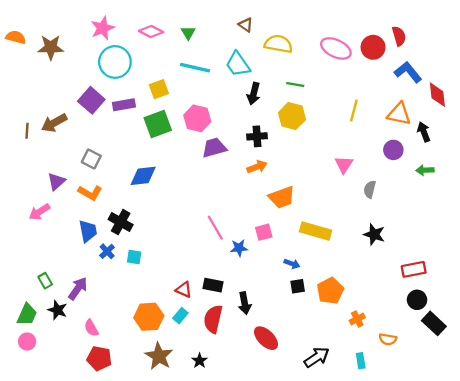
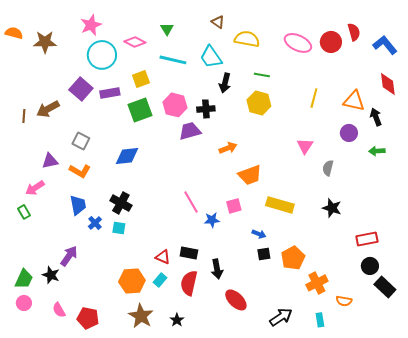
pink diamond: (151, 32) -> (135, 42), moved
blue L-shape: (408, 72) -> (385, 45), moved
black cross: (257, 136) -> (206, 109), moved
purple triangle: (56, 181) -> (50, 161), turned 30
black cross: (121, 222) -> (121, 203), moved
green rectangle: (45, 281) -> (24, 212), moved
orange cross: (357, 319) -> (317, 283), size x1.5
pink semicircle: (91, 328) -> (59, 310), moved

